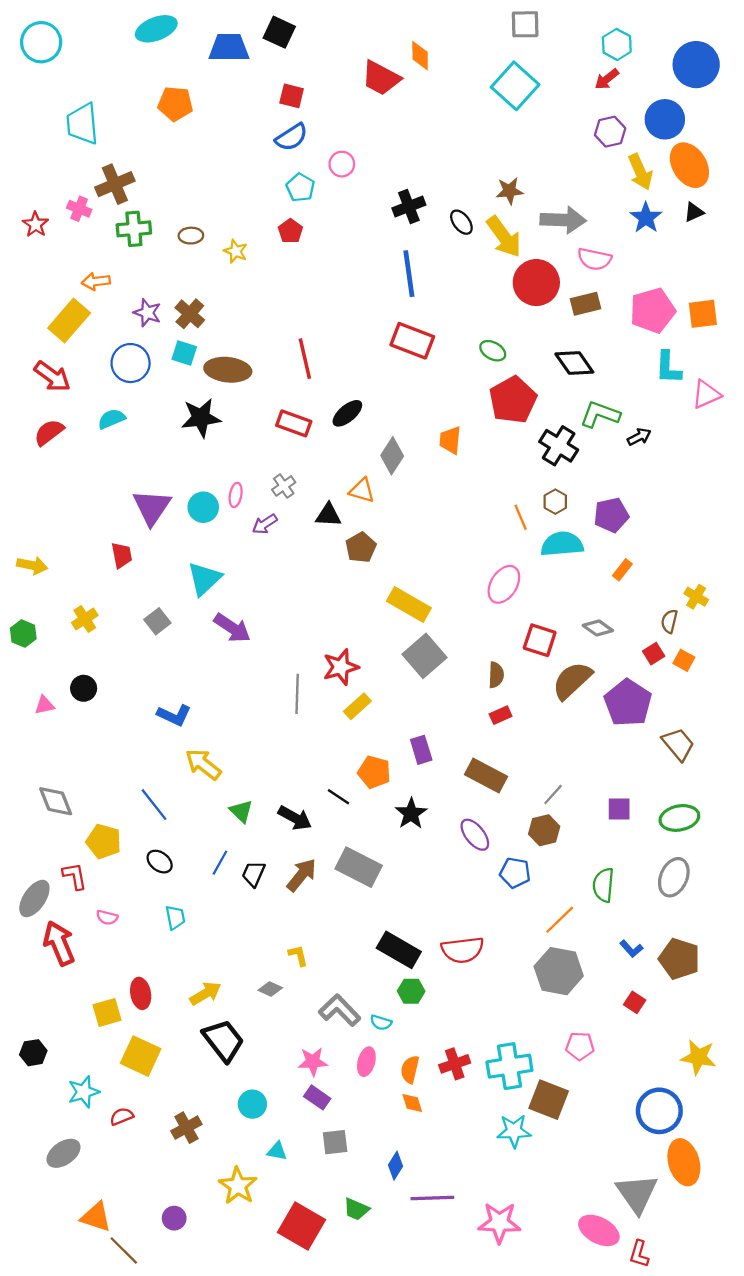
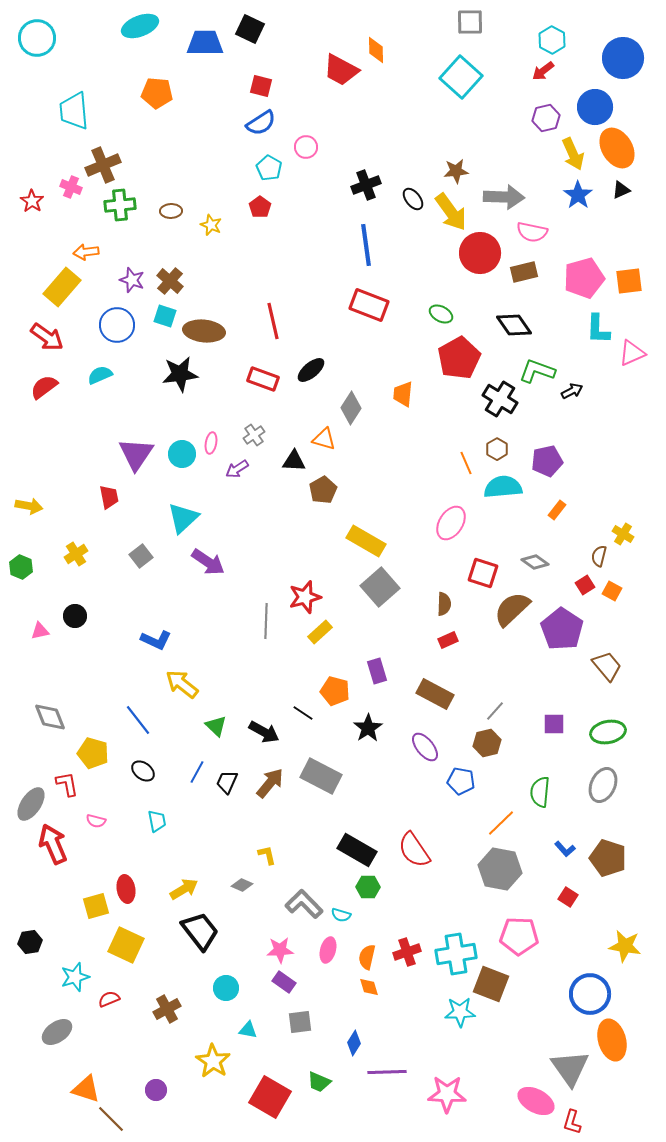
red semicircle: (463, 950) -> (414, 850), turned 63
pink pentagon: (580, 1046) -> (519, 936), size x1.5

